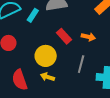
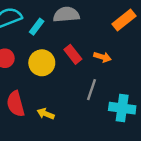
yellow circle: (46, 56) -> (42, 63), moved
yellow arrow: (48, 77) -> (46, 114), moved

